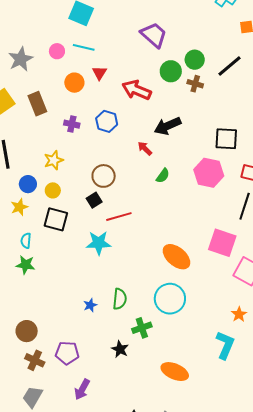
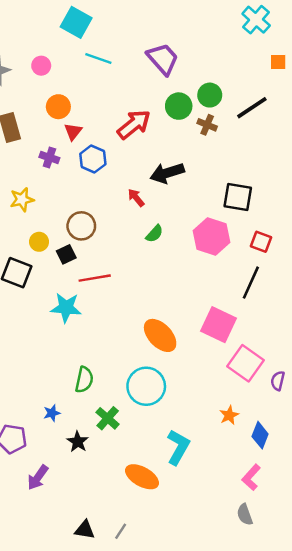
cyan line: (84, 47) -> (98, 59), moved
red triangle: (100, 73) -> (73, 132), moved
red arrow: (137, 90) -> (134, 124), turned 112
yellow circle: (53, 190) -> (39, 242), moved
blue star: (90, 305) -> (52, 413), moved
green cross: (142, 328) -> (108, 418), turned -36
cyan L-shape: (225, 345) -> (178, 447), moved
purple arrow: (82, 389) -> (38, 477), moved

